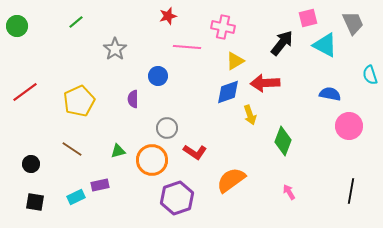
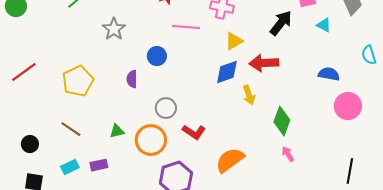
cyan triangle: (325, 45) -> (324, 25), size x0.6
pink arrow: (289, 192) -> (288, 154), moved
cyan rectangle: (76, 197) -> (70, 167), moved

